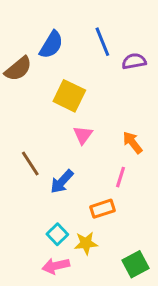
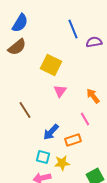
blue semicircle: (51, 45) -> (20, 23), moved
pink line: (121, 177) -> (85, 119), turned -48
blue arrow: (62, 182) -> (51, 132), moved
cyan square: (57, 234) -> (43, 157), turned -32

